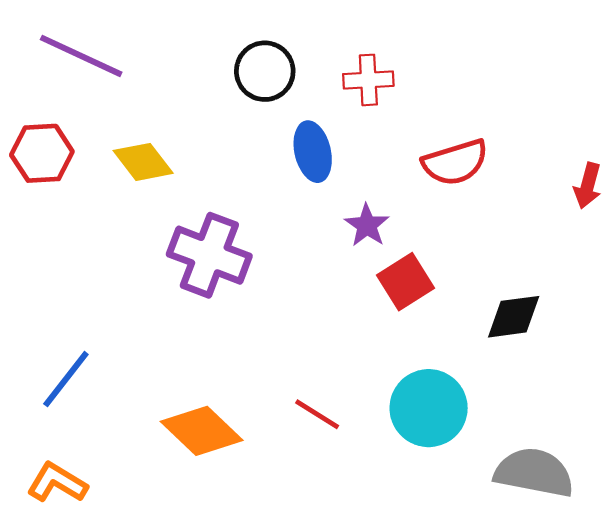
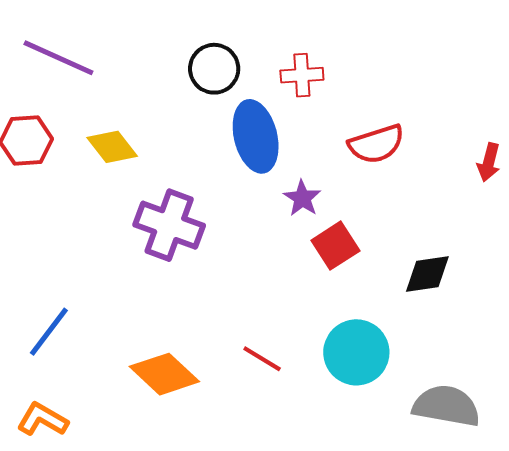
blue ellipse: (313, 152) -> (256, 136), size x1.4

